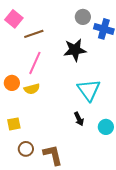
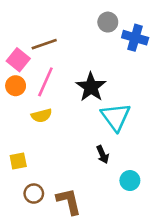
pink square: (14, 19) -> (18, 60), moved
black star: (75, 50) -> (91, 87), moved, turned -30
orange circle: (12, 83) -> (16, 86), moved
cyan circle: (106, 127) -> (130, 181), moved

